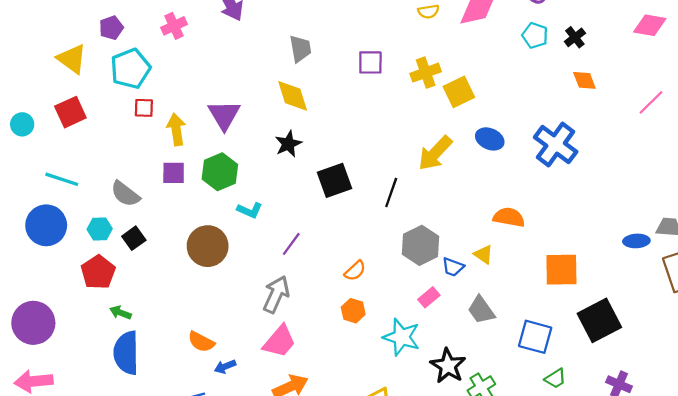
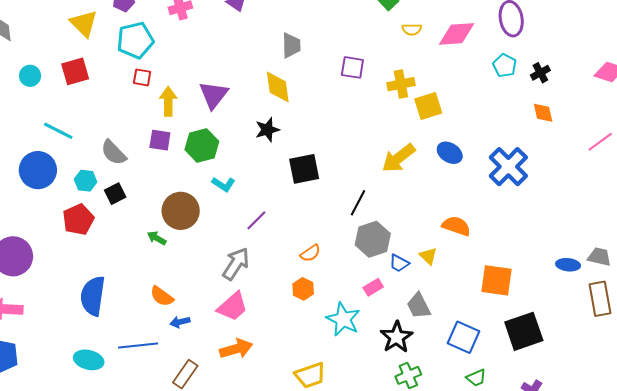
black line: (391, 192) -> (358, 203), moved
green arrow: (120, 313) -> (157, 238), moved
black star: (448, 366) -> (397, 337), moved

